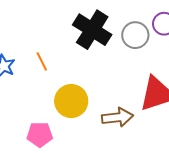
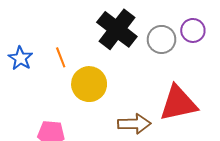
yellow circle: (71, 101) -> (89, 84), moved

